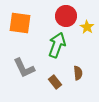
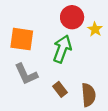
orange square: (20, 23) -> (22, 39), moved
brown semicircle: (78, 73) -> (88, 95), moved, size x1.5

